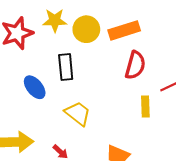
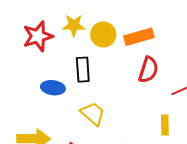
blue ellipse: (35, 87) -> (53, 88), turned -45
yellow rectangle: (145, 107) -> (165, 125), moved

